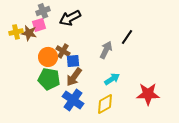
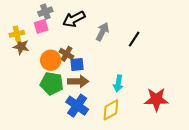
brown star: (29, 33) -> (21, 46), moved
gray arrow: (106, 50) -> (102, 32), moved
brown arrow: (74, 77) -> (78, 81), turned -126
cyan arrow: (112, 79) -> (118, 83), turned 133

